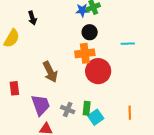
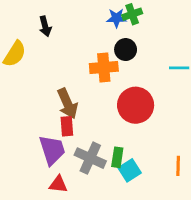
orange cross: (85, 53) -> (104, 67), moved
red rectangle: (14, 88) -> (67, 126), moved
gray cross: (68, 110) -> (90, 158), size x1.5

